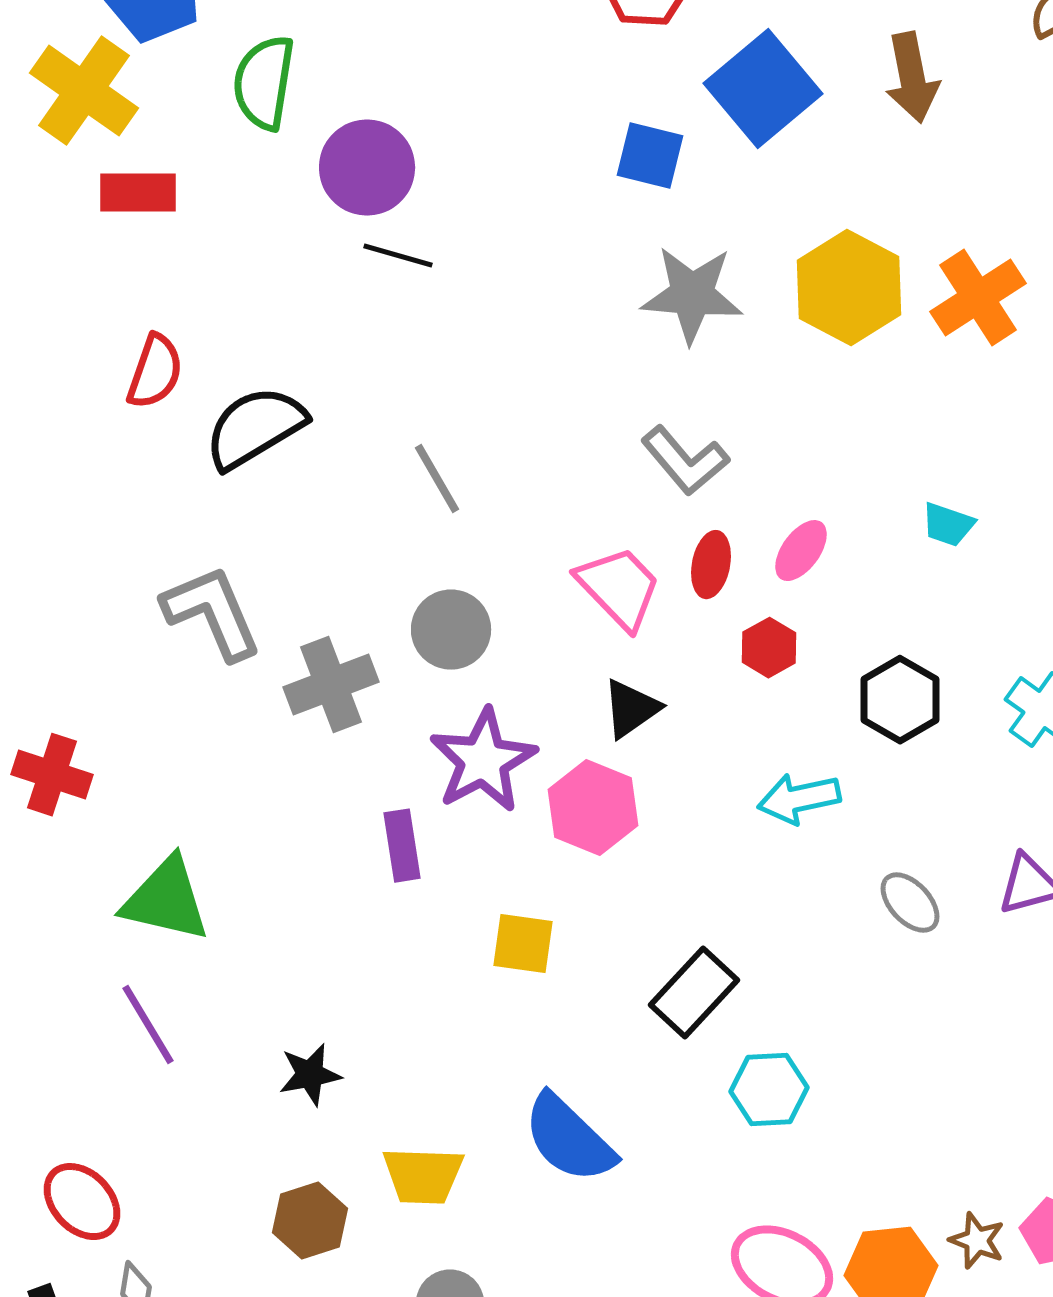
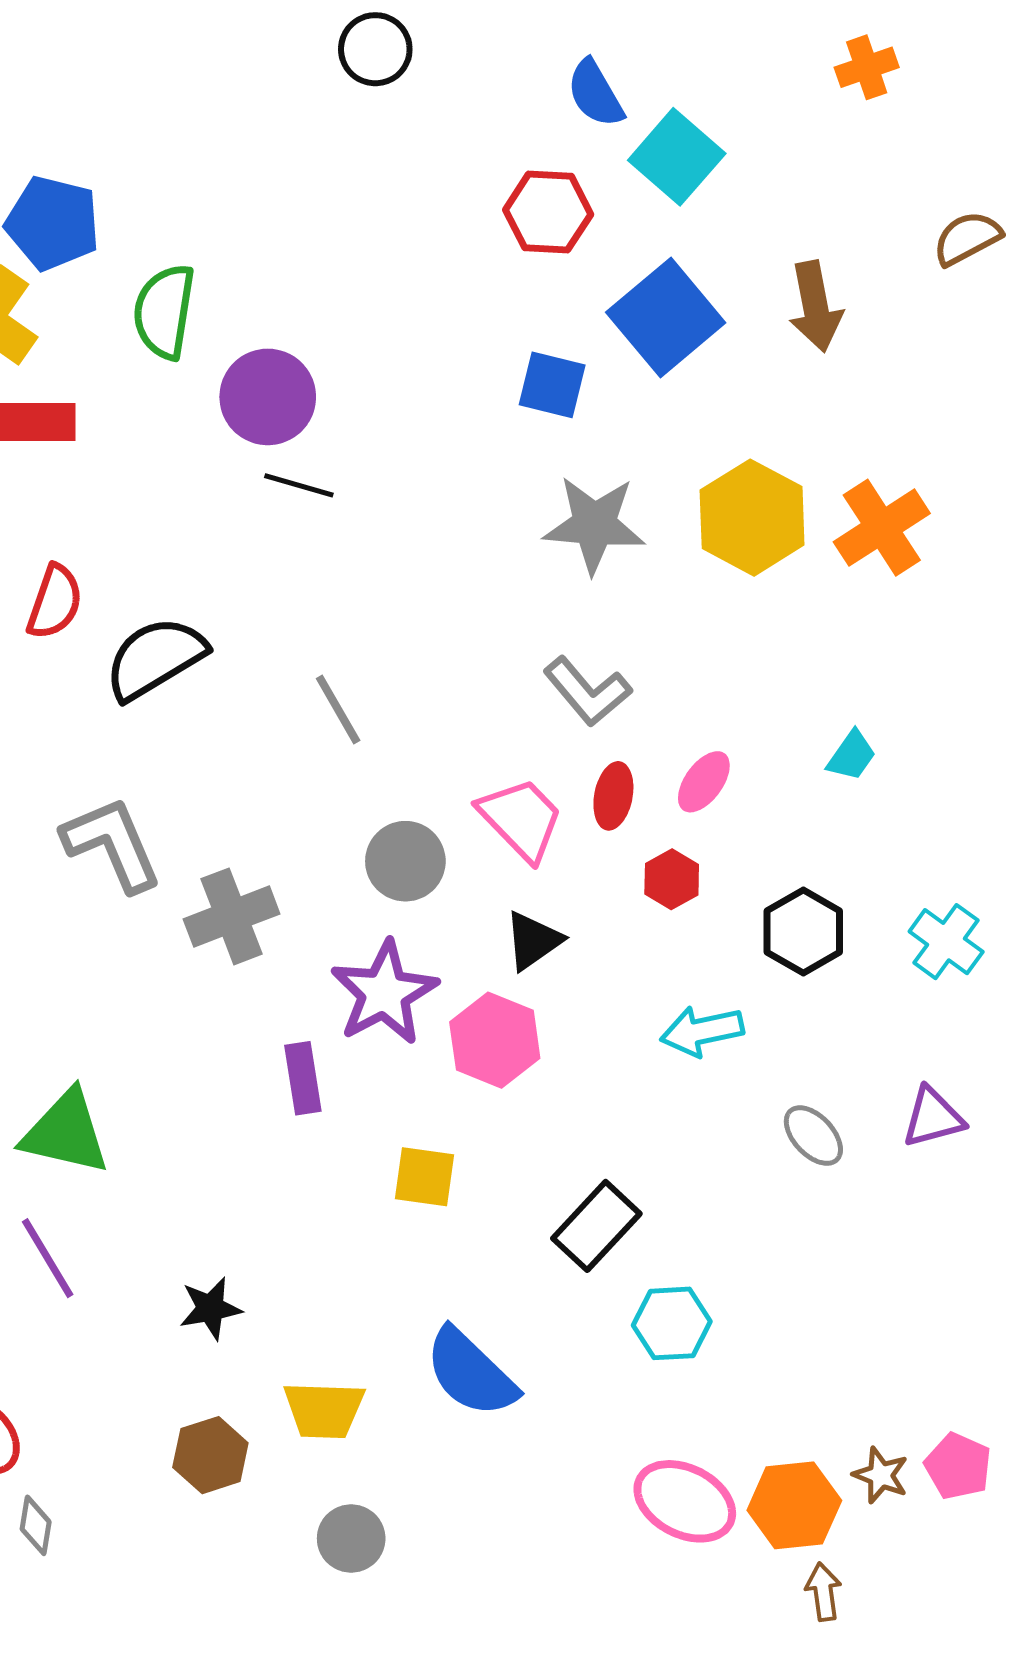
cyan trapezoid: (948, 525) -> (852, 756), turned -74
gray circle: (451, 630) -> (405, 861), moved

